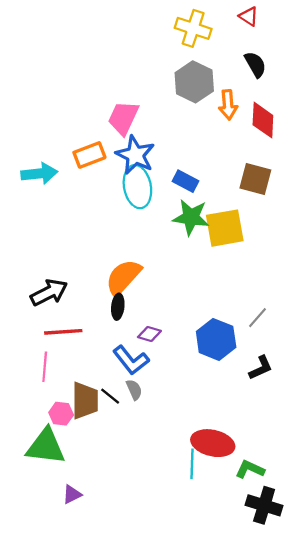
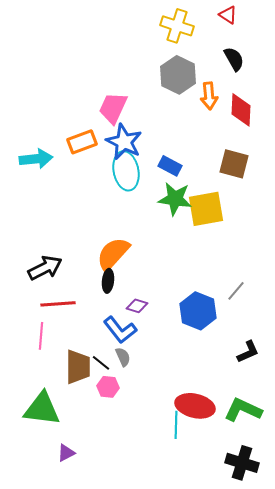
black L-shape: (261, 368) -> (248, 352), moved
pink hexagon: (61, 414) -> (108, 387), moved
green L-shape: (250, 469) -> (243, 410), moved, size x1.4

